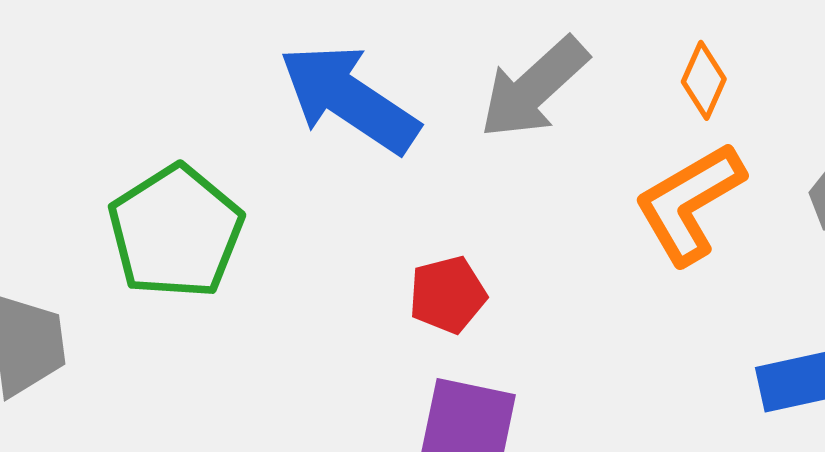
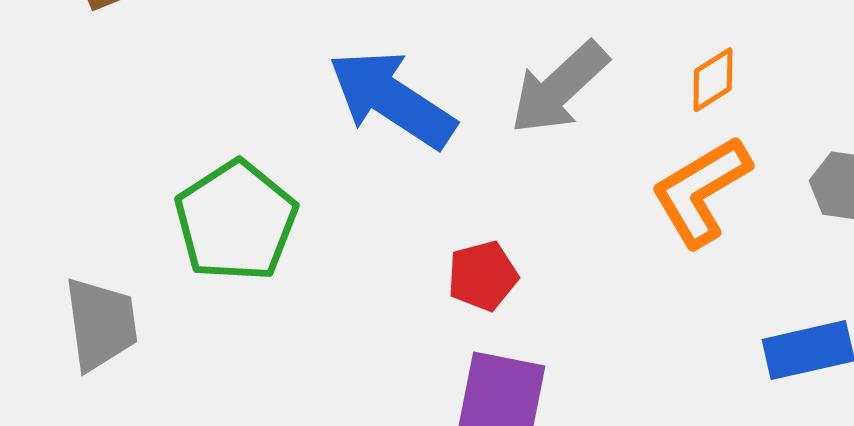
orange diamond: (704, 80) -> (713, 80), turned 34

